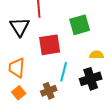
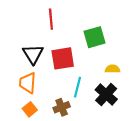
black triangle: (20, 27) -> (33, 54), moved
black cross: (91, 79) -> (106, 94), turned -30

